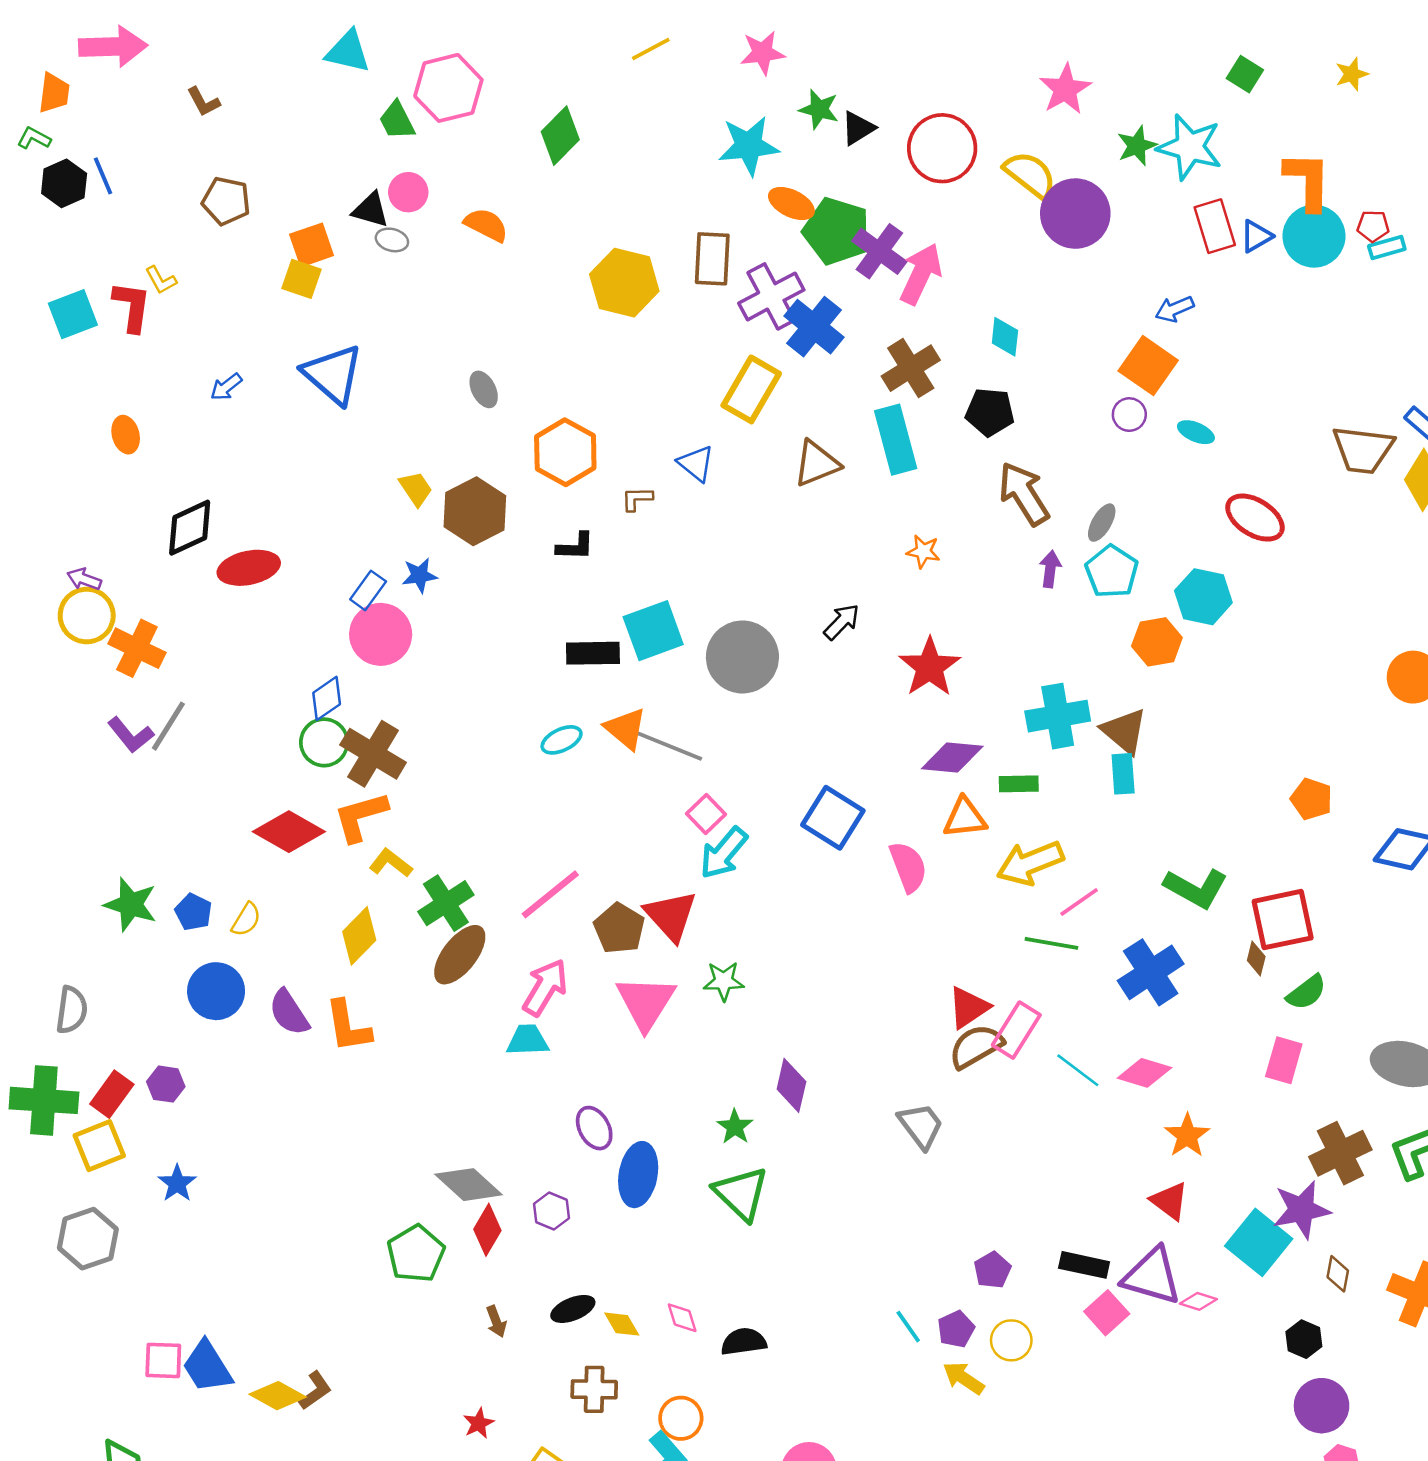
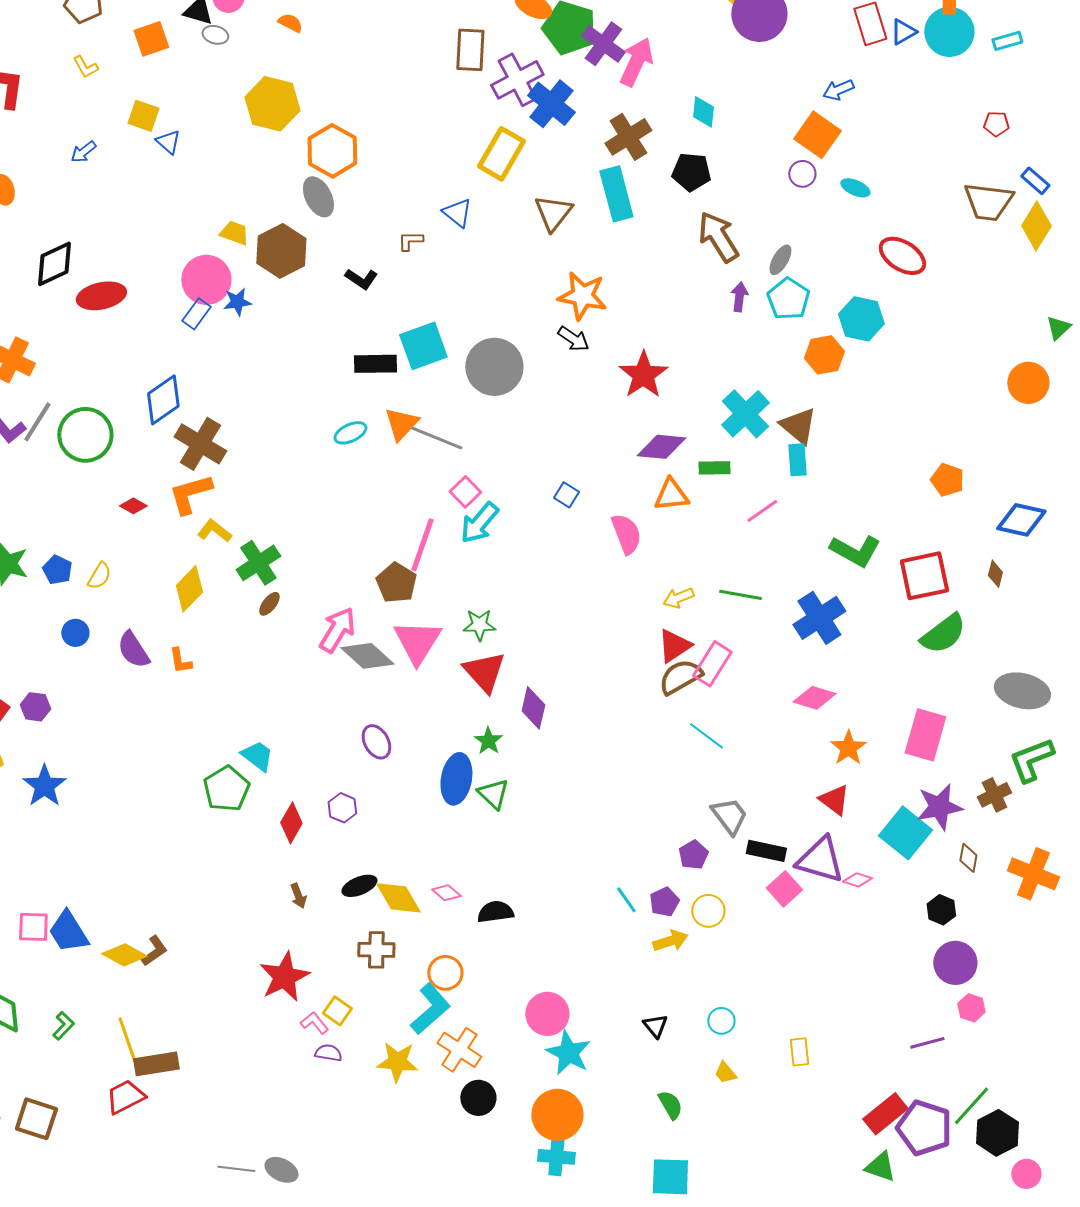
orange semicircle: (486, 225) -> (290, 23), size x0.7
red pentagon: (1373, 226) -> (996, 124), moved
yellow square: (301, 279) -> (143, 116), moved
yellow L-shape: (161, 280) -> (85, 67), moved
yellow hexagon: (624, 283) -> (272, 104), moved
blue triangle: (333, 374) -> (168, 142), size x0.5
gray ellipse: (484, 389) -> (318, 197), moved, size x1.4
orange hexagon: (565, 452) -> (332, 151), moved
brown triangle: (817, 464) -> (553, 213), turned -30
yellow trapezoid: (416, 489) -> (234, 233), turned -36
black L-shape: (575, 546) -> (361, 279), turned 32
orange star: (923, 551) -> (582, 296), moved, size x1.8
black arrow: (842, 622) -> (573, 339), turned 80
pink circle: (381, 634) -> (206, 280), moved
blue diamond: (327, 698) -> (163, 400), size x1.4
cyan cross: (1058, 716) -> (745, 414), turned -33
orange triangle: (626, 729) -> (401, 424), turned 33
green circle: (324, 742) -> (85, 435), moved, size x1.4
blue square: (833, 818) -> (566, 495), size x0.5
red diamond: (289, 832) -> (133, 506), size x0.5
yellow arrow: (1030, 863) -> (678, 598), moved, size x0.6
pink line: (550, 894) -> (422, 545), moved, turned -32
pink line: (1079, 902) -> (762, 511), moved
red triangle: (671, 916) -> (484, 672), moved
brown ellipse: (460, 955) -> (269, 604), size x0.5
brown diamond: (1256, 958) -> (995, 574), moved
blue circle: (216, 991) -> (75, 633), size x0.6
green semicircle: (1306, 992) -> (943, 634), size x1.4
orange L-shape: (348, 1026) -> (180, 661), size x0.6
cyan trapezoid: (528, 1040) -> (257, 756), moved, turned 39
pink rectangle: (1284, 1060) -> (925, 735), moved, size x1.4
cyan line: (1078, 1070) -> (706, 736), moved
gray trapezoid: (921, 1126) -> (729, 816), moved
brown cross: (1340, 1153) -> (994, 795), moved, size x0.7
blue ellipse: (638, 1175) -> (456, 779), moved
blue star: (177, 1183) -> (44, 786), size x1.4
gray diamond: (469, 1185) -> (367, 656), moved
green triangle: (741, 1193) -> (493, 794), size x0.7
green pentagon: (416, 1254) -> (226, 789), moved
pink diamond: (682, 1318) -> (446, 893), turned -32
yellow diamond: (622, 1324) -> (398, 898), size x1.6
yellow arrow: (964, 1378) -> (670, 941), turned 128
red star: (479, 1423) -> (284, 977), size x2.0

